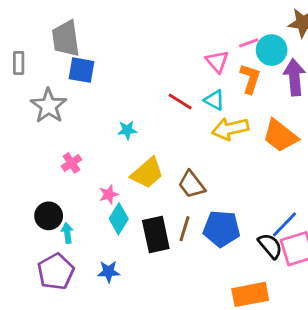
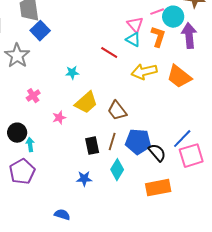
blue square: (81, 70) -> (40, 31), turned 36
cyan triangle: (214, 100) -> (133, 40), moved
cyan diamond: (119, 219) -> (117, 170), moved
black rectangle: (156, 234) -> (92, 146), size x0.7
black semicircle: (270, 246) -> (157, 153), moved
blue star: (109, 272) -> (84, 179), moved

